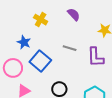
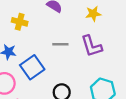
blue square: (40, 61) -> (32, 67), turned 30

